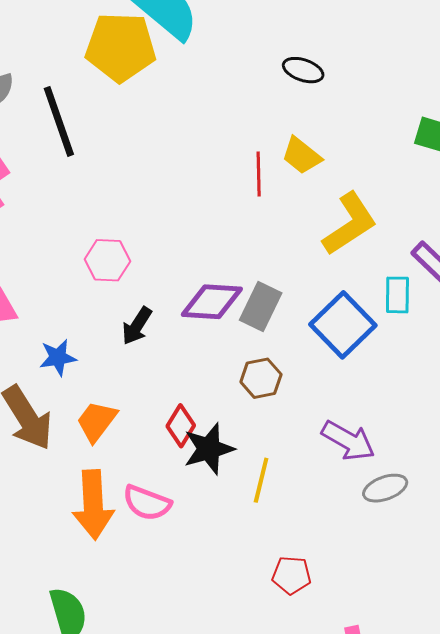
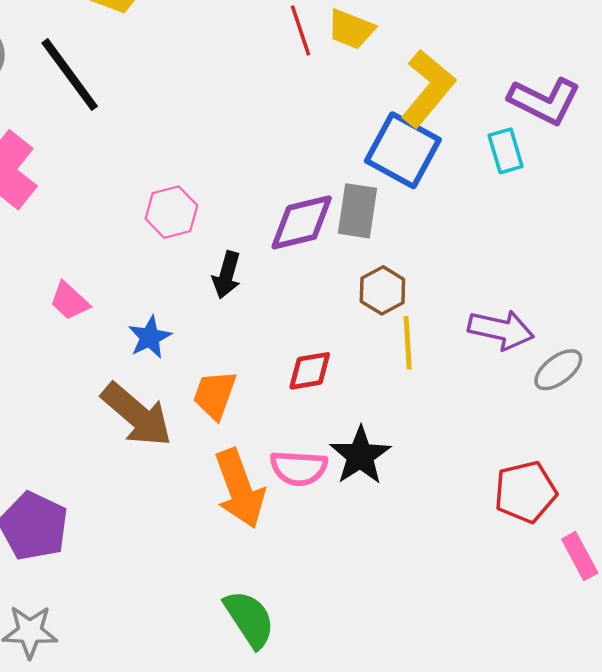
red line: (259, 174) -> (301, 30), moved
blue square: (343, 325) -> (403, 150), moved
red diamond: (181, 426) -> (310, 371), turned 66
black star: (209, 449) -> (360, 456), moved
yellow line: (261, 480) -> (408, 343), moved
red pentagon: (291, 575) -> (525, 492), moved, size x1.4

